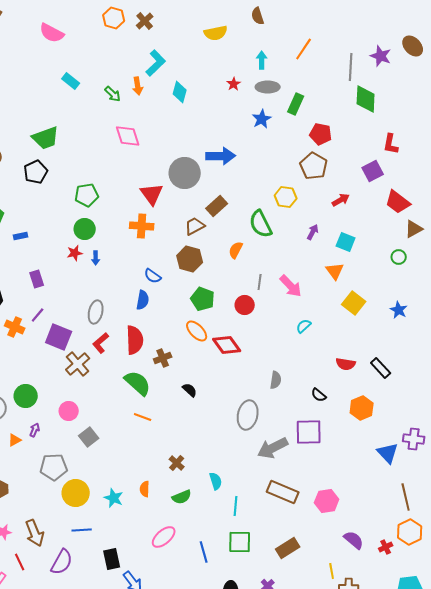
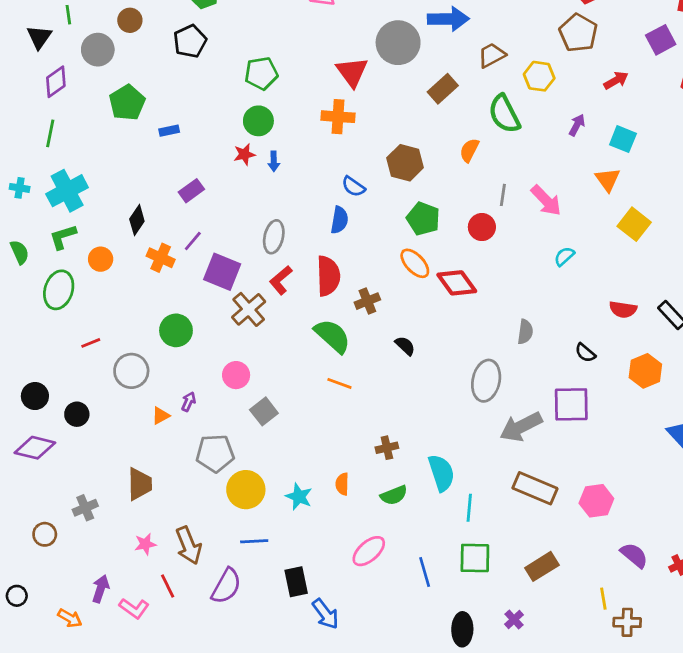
brown trapezoid: (195, 226) -> (492, 55), moved
purple rectangle: (37, 279) -> (191, 191), turned 72
green circle: (26, 396) -> (176, 330), moved
brown cross: (177, 463) -> (387, 448), turned 35
cyan semicircle: (216, 481) -> (441, 473), size x1.5

